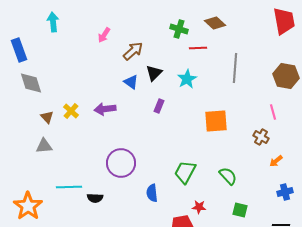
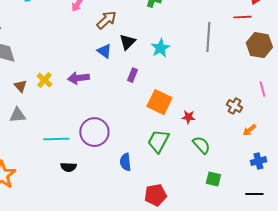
red line: (198, 48) -> (242, 17), moved
pink line: (273, 112) -> (262, 89), moved
orange square: (216, 121) -> (159, 102), moved, turned 30
cyan line: (69, 187) -> (56, 139), moved
red star: (199, 207) -> (188, 117), moved

